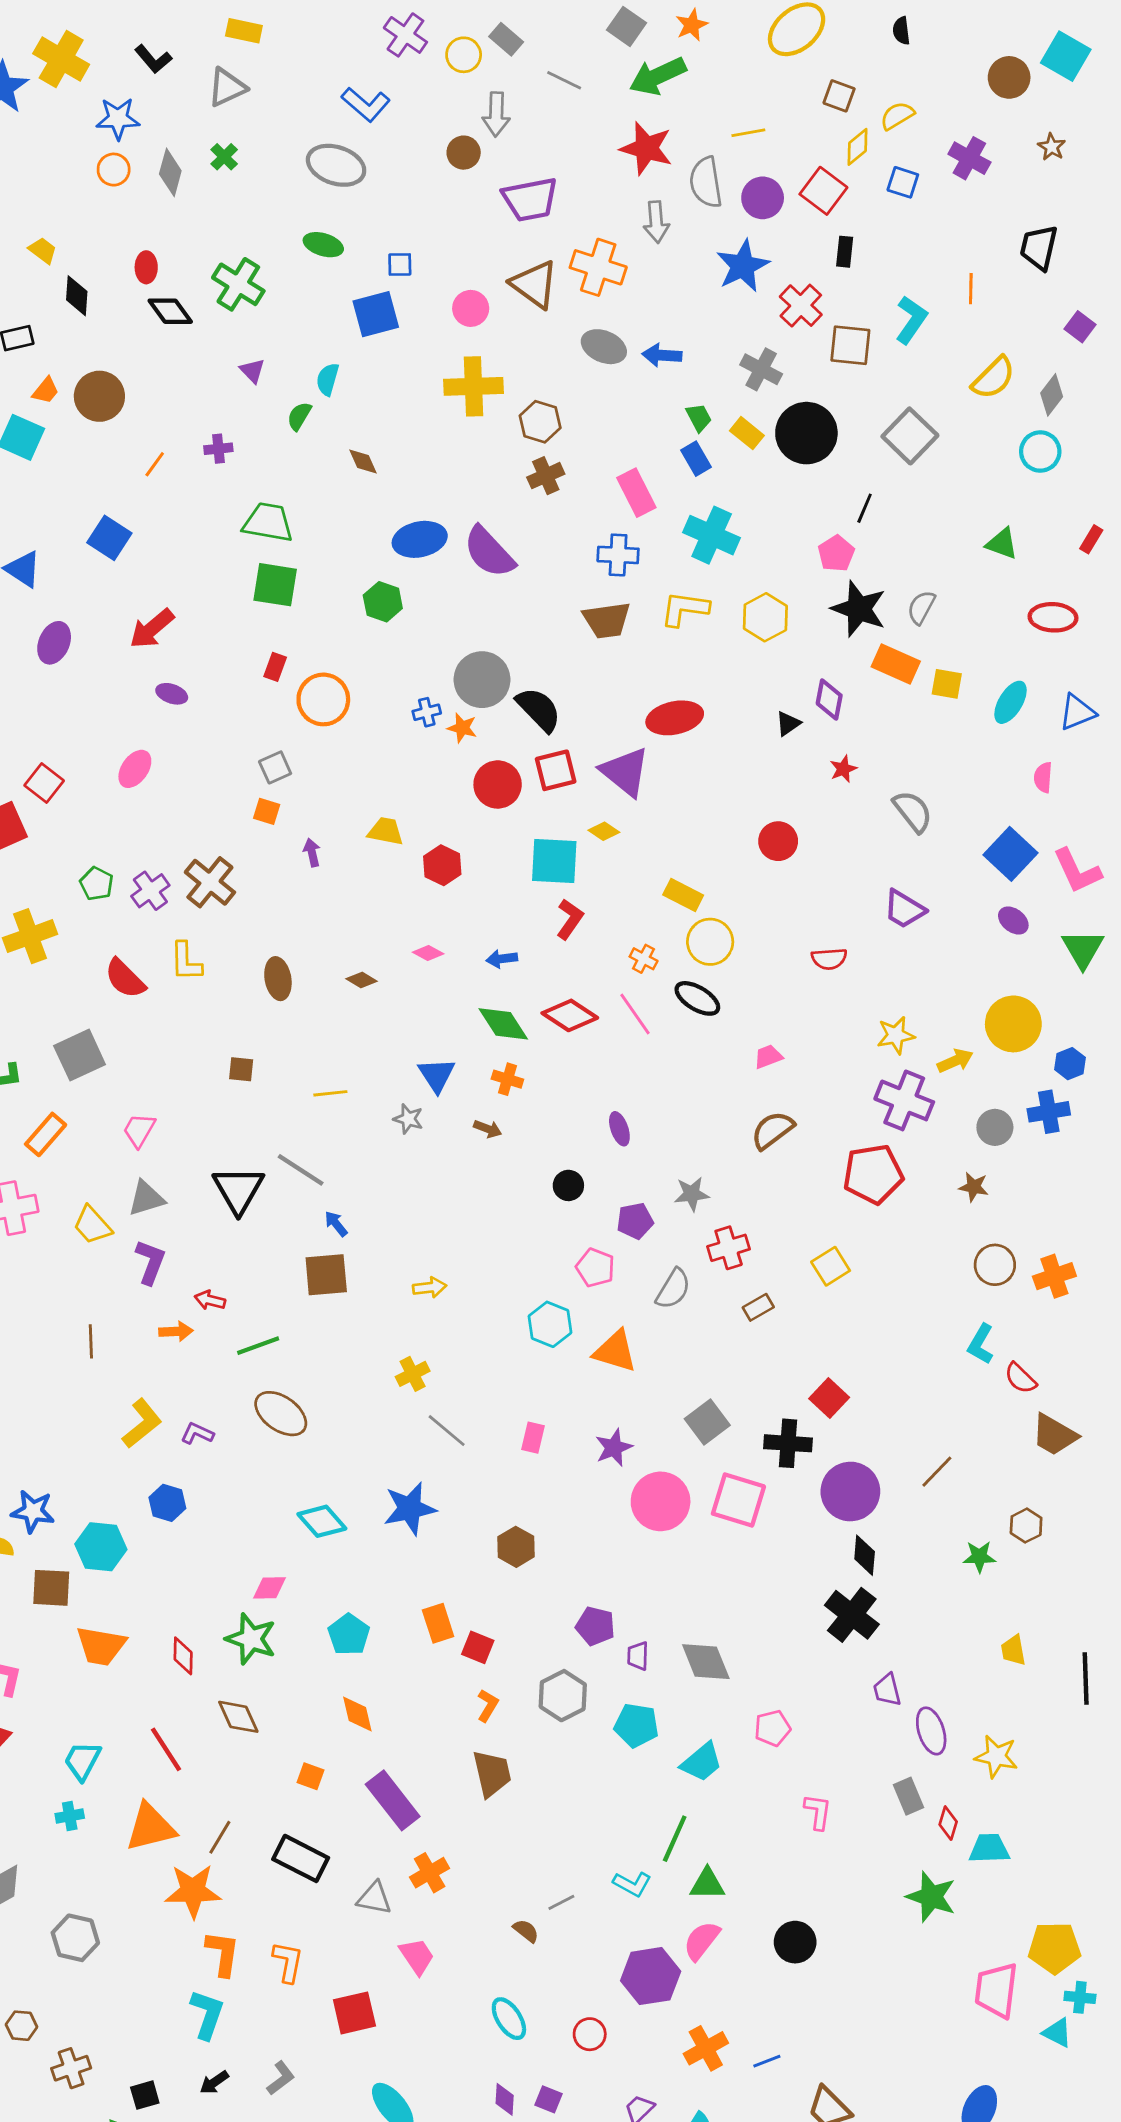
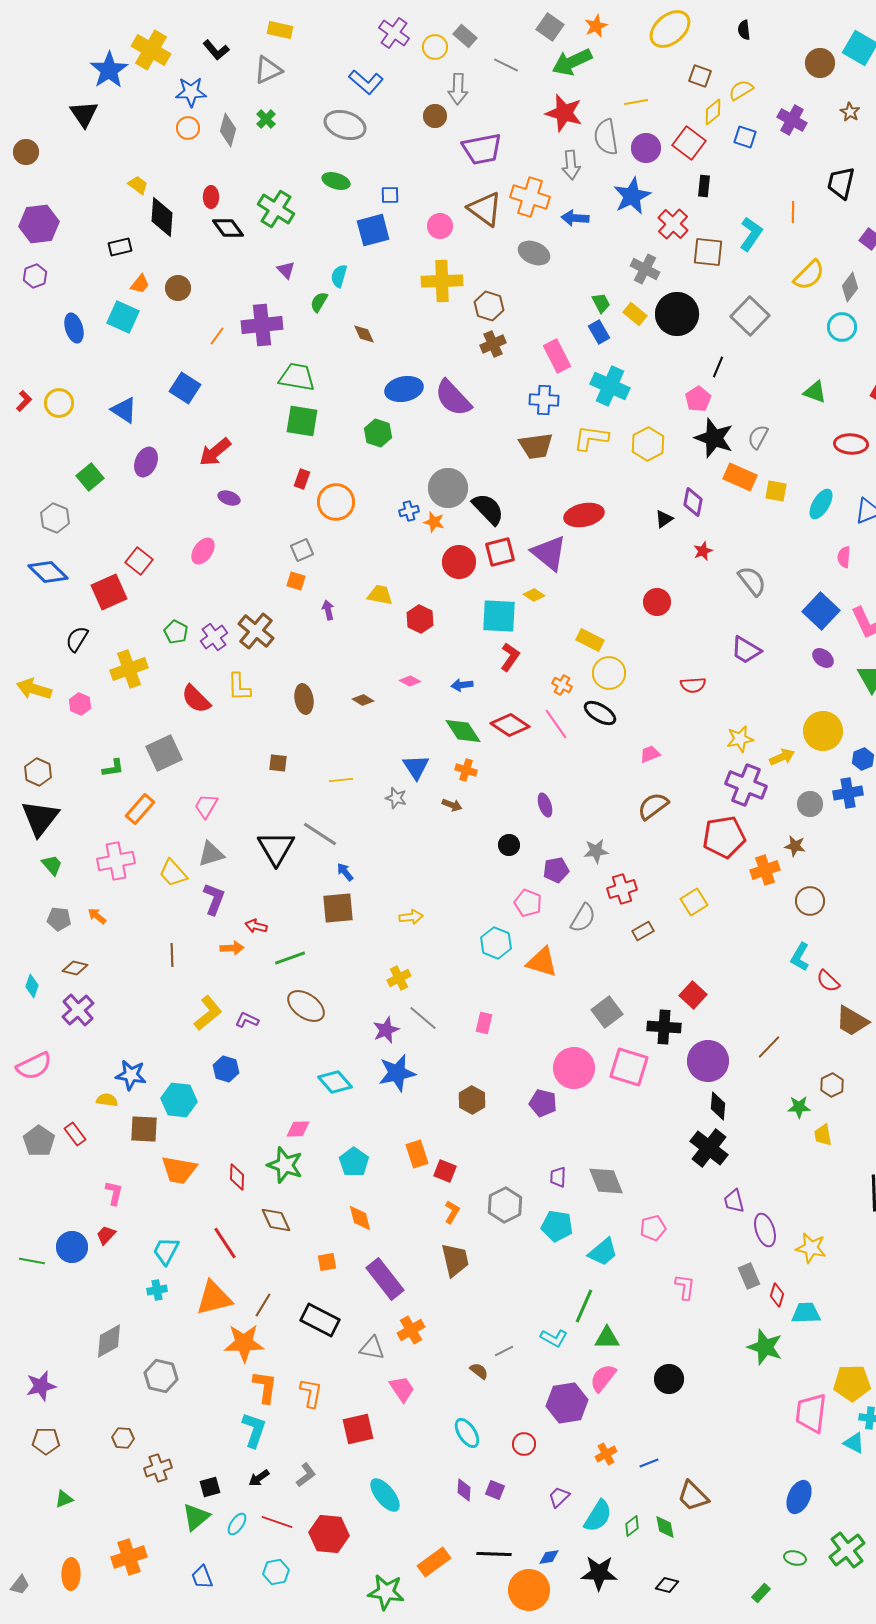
black diamond: (77, 296) -> (162, 217), size x1.4
blue arrow: (662, 355) -> (575, 218), moved
brown circle: (99, 396) -> (178, 288), size x0.7
purple cross: (218, 449) -> (262, 325), size x2.0
orange cross: (1054, 1276) -> (765, 870), moved
purple star: (614, 1448) -> (386, 1030), moved
purple pentagon: (595, 1626) -> (543, 1103), moved
yellow trapezoid: (1013, 1650) -> (823, 1135), moved
orange square: (311, 1776) -> (327, 1262), turned -30
orange cross: (706, 2048) -> (606, 1454), size x0.7

